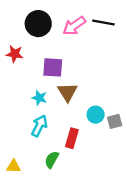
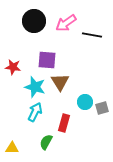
black line: (103, 22) -> (92, 35), moved
red star: (15, 54) -> (13, 67), moved
cyan star: (39, 98) -> (35, 87), size x1.5

